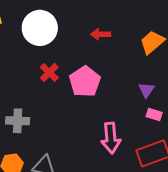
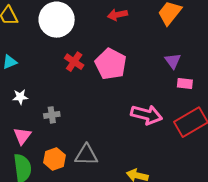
gray cross: (18, 121) -> (52, 115), size x0.7
pink arrow: (111, 138) -> (147, 115), turned -60

